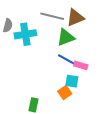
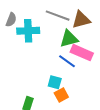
pink rectangle: (81, 65) -> (82, 53), moved, size x1.5
cyan square: (72, 81) -> (55, 82), moved

